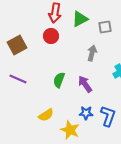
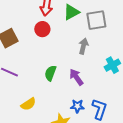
gray square: (105, 27) -> (96, 20), size x1.5
yellow semicircle: (46, 115) -> (28, 104), moved

